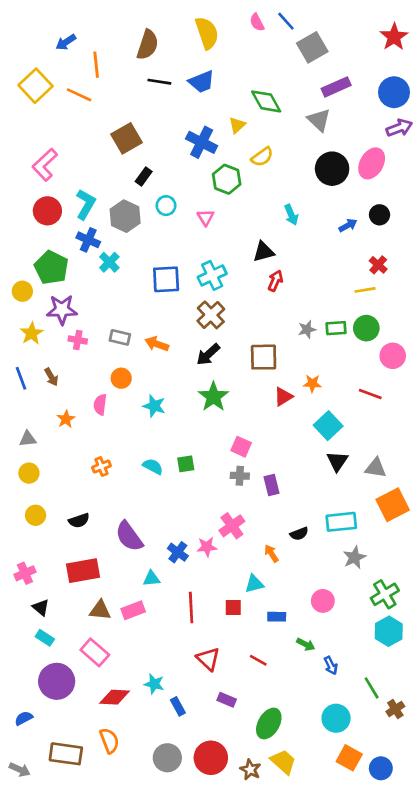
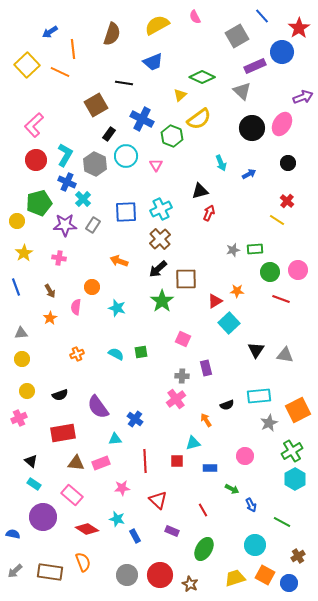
blue line: (286, 21) -> (262, 16), moved
yellow semicircle: (207, 33) -> (157, 25), turned -100
black line: (159, 82) -> (124, 83), moved
blue circle: (394, 92) -> (282, 52), moved
green diamond: (266, 101) -> (202, 77), turned -35
blue cross: (202, 142) -> (142, 119), moved
yellow semicircle: (262, 157) -> (199, 119), size x1.4
cyan circle: (166, 206) -> (126, 156), size x1.5
blue arrow: (348, 225) -> (249, 174), moved
green pentagon: (51, 268) -> (39, 203), turned 30
yellow line: (365, 290) -> (277, 220), turned 42
purple star: (62, 310) -> (65, 225), moved
green circle: (366, 328) -> (270, 272), moved
gray rectangle: (120, 337) -> (93, 225), moved, turned -70
brown square: (264, 357) -> (186, 279), moved
brown arrow: (51, 377) -> (50, 291), moved
cyan square: (328, 426) -> (229, 323), moved
gray cross: (240, 476) -> (182, 376), moved
orange square: (393, 505) -> (298, 410), moved
pink star: (207, 547) -> (122, 488), moved
pink cross: (25, 573) -> (19, 418), moved
red line: (258, 660) -> (203, 510), moved, turned 32
green line: (372, 688) -> (282, 522), turned -30
red diamond: (115, 697) -> (87, 529), turned 30
brown cross: (395, 709) -> (298, 556), moved
blue semicircle: (24, 718) -> (13, 534), moved, turned 40
yellow trapezoid: (283, 762) -> (235, 578), moved, turned -60
gray arrow: (20, 770) -> (15, 571), moved, turned 112

